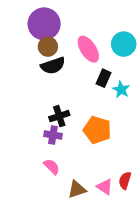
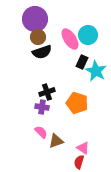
cyan circle: (124, 44) -> (88, 35), moved
cyan star: (121, 90) -> (96, 71), size x1.5
red semicircle: (125, 180) -> (79, 162), moved
brown triangle: (77, 189) -> (56, 141), moved

